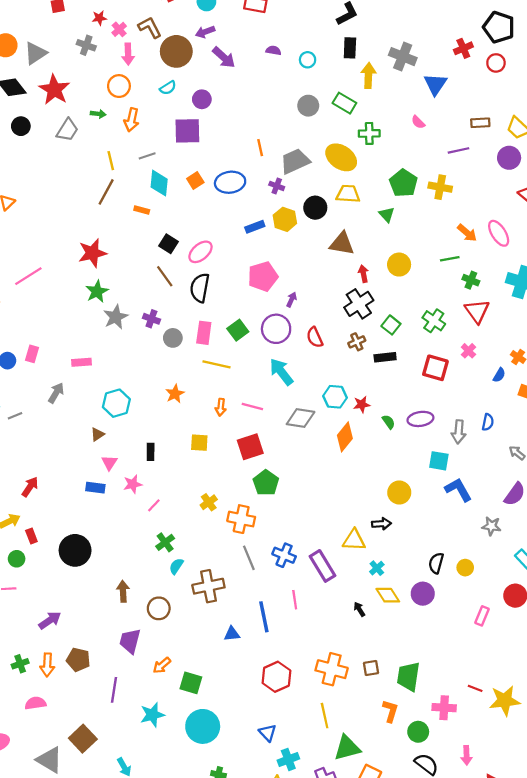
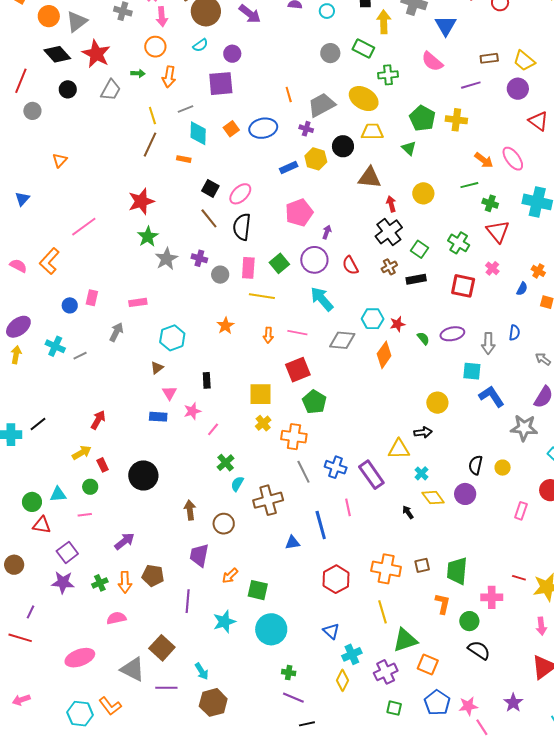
pink semicircle: (418, 122) -> (432, 61), size x1.6
yellow square: (199, 443) -> (261, 394), moved, size x1.4
gray star: (491, 526) -> (524, 428), size x1.5
pink arrow: (466, 755) -> (541, 626), moved

